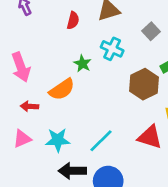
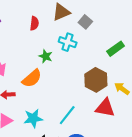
gray square: (151, 31) -> (85, 22), moved
brown hexagon: (144, 84) -> (96, 80), moved

